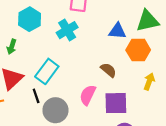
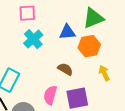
cyan cross: (67, 30) -> (33, 39), moved
yellow arrow: (149, 81) -> (104, 73), turned -35

